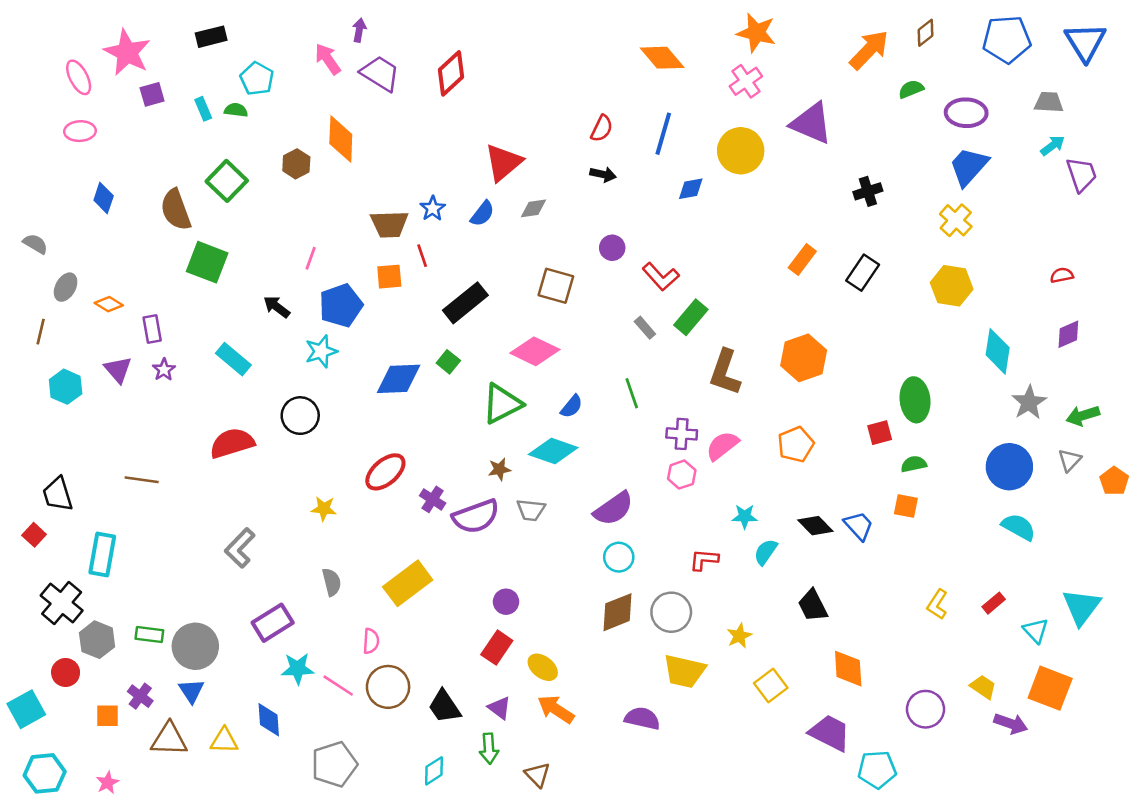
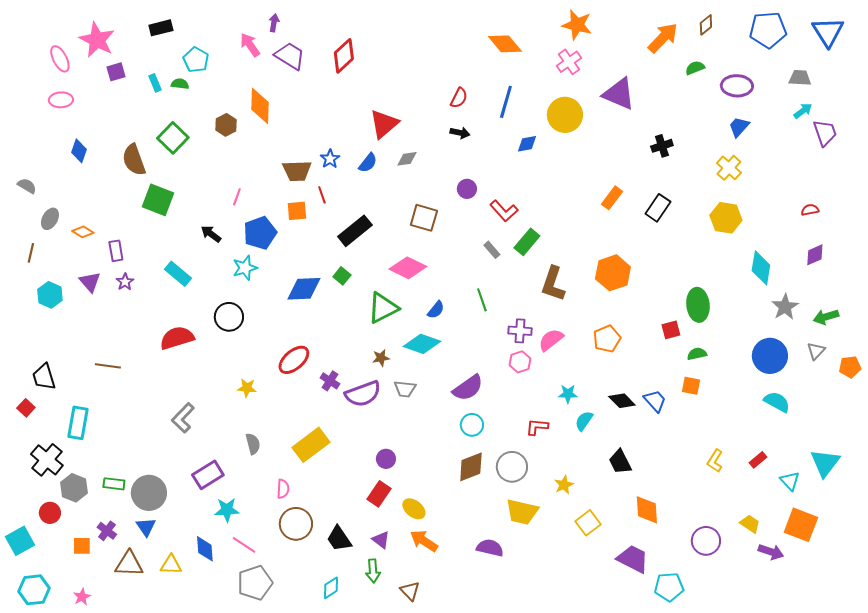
blue trapezoid: (969, 166) -> (739, 127), size x0.7
orange pentagon: (1114, 481) -> (850, 367), turned 30
pink line: (338, 686) -> (244, 545), moved

